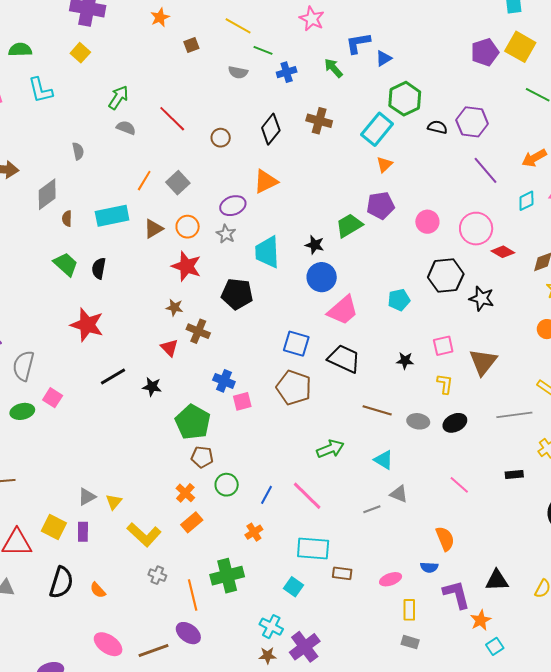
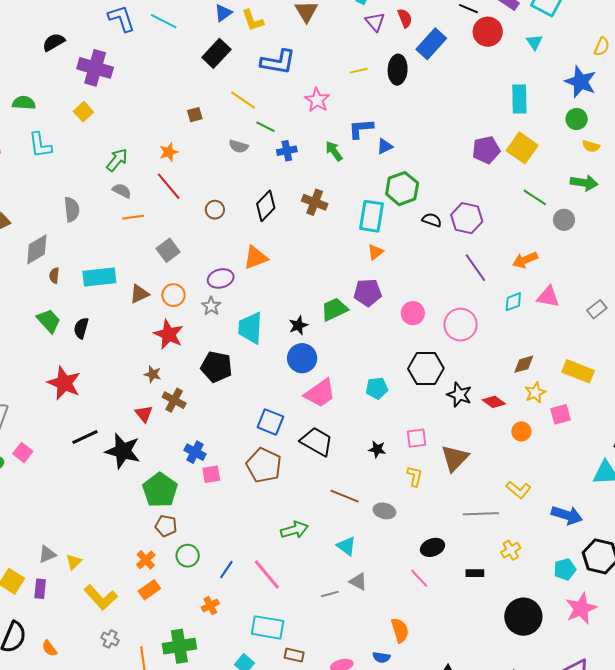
orange star: (160, 17) -> (169, 152), moved
cyan rectangle: (377, 129) -> (372, 216), turned -36
gray semicircle: (78, 151) -> (72, 209), size x1.4
orange line: (144, 181) -> (133, 217), moved, turned 45
black star: (315, 245) -> (298, 325), turned 30
red diamond: (503, 252) -> (494, 402), moved
black star: (152, 387) -> (123, 451), size x1.8
black ellipse: (455, 423) -> (432, 547), moved

